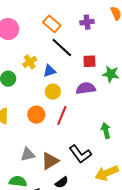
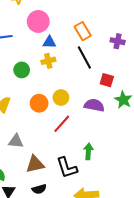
blue triangle: (49, 71) -> (49, 42), moved
orange circle: (36, 115) -> (39, 103), moved
green arrow: (106, 131) -> (88, 151), moved
gray triangle: (28, 154) -> (16, 141), moved

